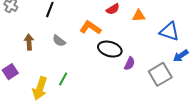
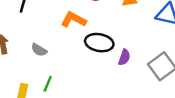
gray semicircle: (59, 41) -> (39, 50), moved

